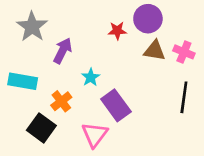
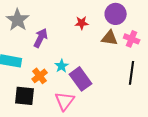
purple circle: (148, 19) -> (116, 14), moved
cyan star: (91, 77) -> (62, 66), moved
black square: (41, 128) -> (25, 96), turned -30

